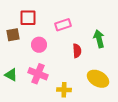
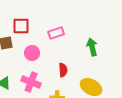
red semicircle: (77, 51) -> (63, 70), moved

